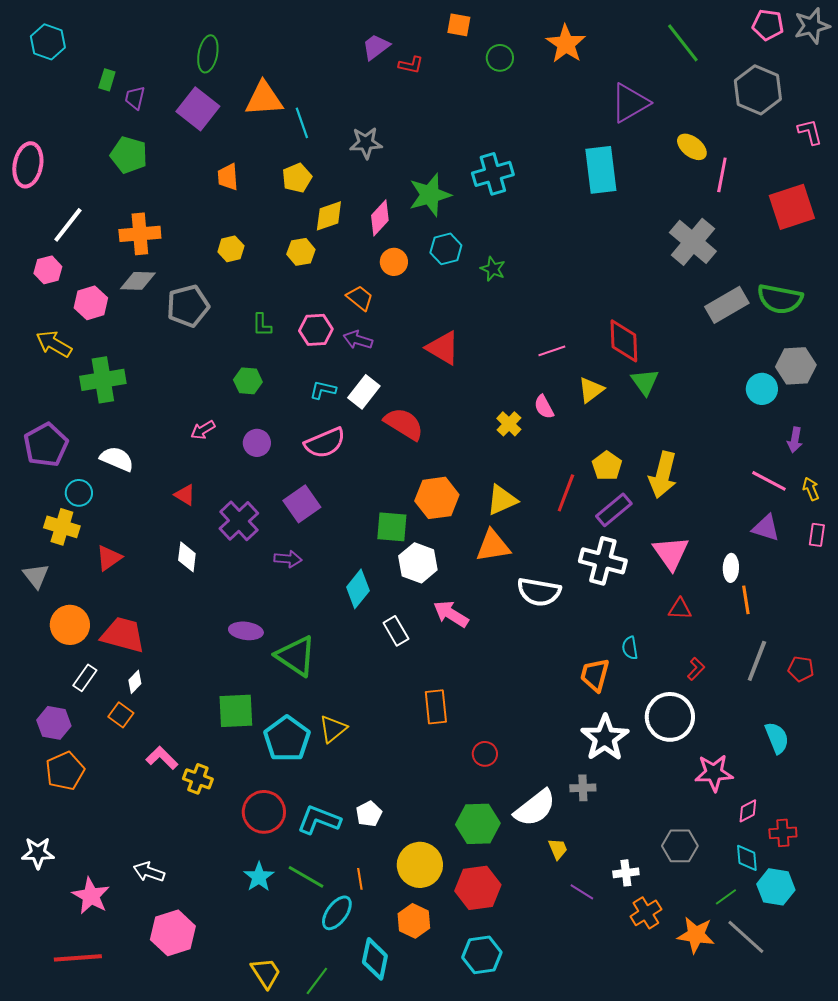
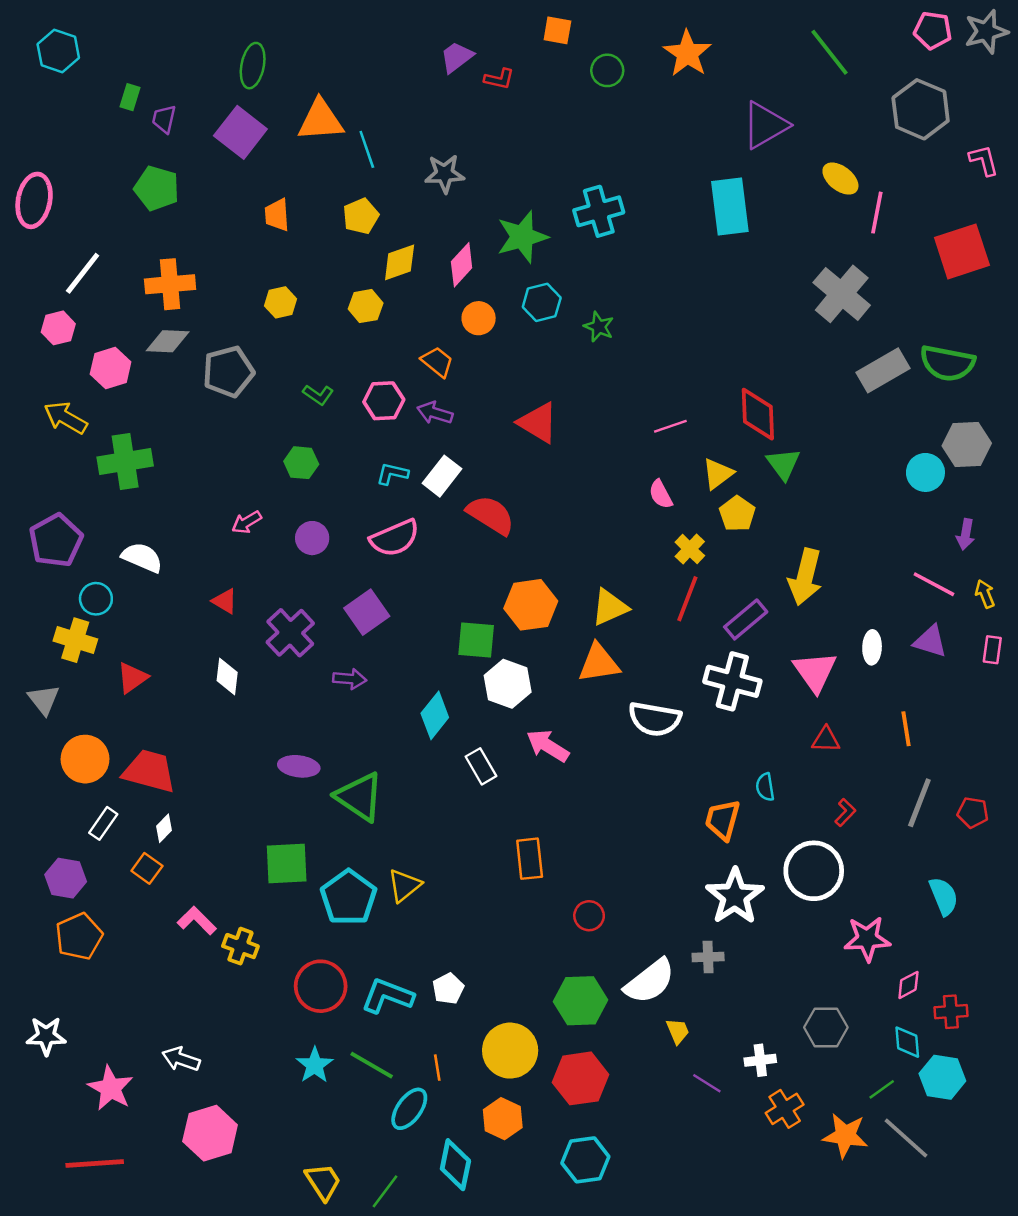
green L-shape: (262, 325) -> (318, 395), turned -55
yellow cross: (509, 424) -> (690, 549), moved
yellow pentagon: (607, 466) -> (737, 514), moved
white ellipse: (731, 568) -> (872, 647), moved

